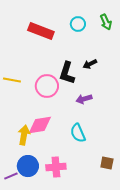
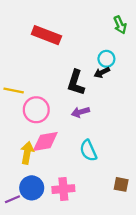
cyan circle: (78, 24) -> (106, 59), moved
pink circle: (47, 86) -> (36, 110), moved
purple arrow: (84, 99) -> (80, 112), moved

